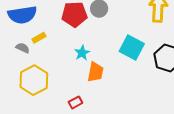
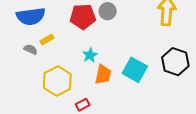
cyan square: (132, 47) -> (135, 70), moved
yellow hexagon: (34, 80) -> (57, 81), moved

